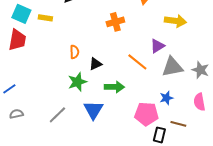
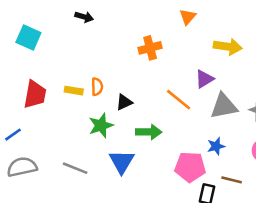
yellow rectangle: (45, 18) -> (74, 91), moved
red trapezoid: (17, 40) -> (35, 94), moved
gray semicircle: (16, 114) -> (22, 167), size x1.6
gray line: (57, 115) -> (75, 168), turned 66

